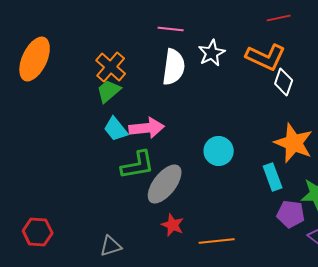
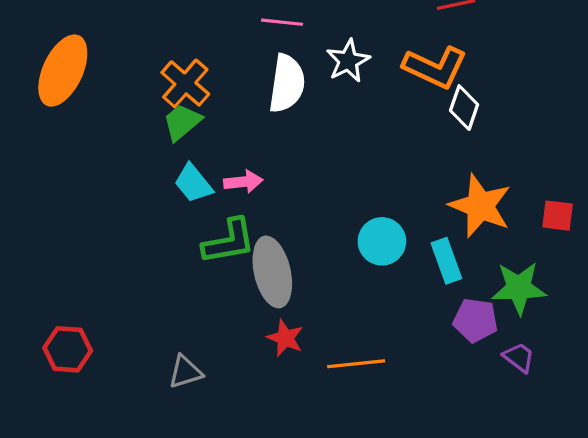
pink arrow: (147, 128) -> (243, 182), size x0.7
cyan circle: (219, 151) -> (382, 241), moved
gray ellipse: (165, 184) -> (272, 272), turned -51

